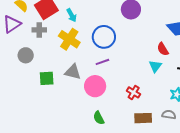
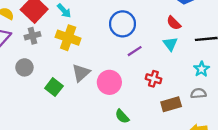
blue circle: (104, 37) -> (123, 24), moved
purple line: (102, 62) -> (135, 51), moved
gray triangle: (73, 72) -> (81, 73), turned -42
green square: (47, 78) -> (54, 87), turned -35

